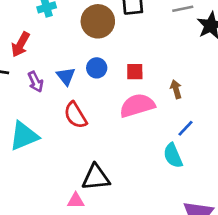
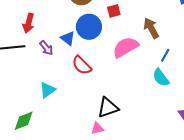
blue circle: (97, 68) -> (89, 27), size x1.6
red square: (135, 72) -> (114, 11), moved
brown arrow: (176, 89) -> (151, 28), size x1.5
cyan triangle: (24, 136) -> (47, 90), size x0.7

